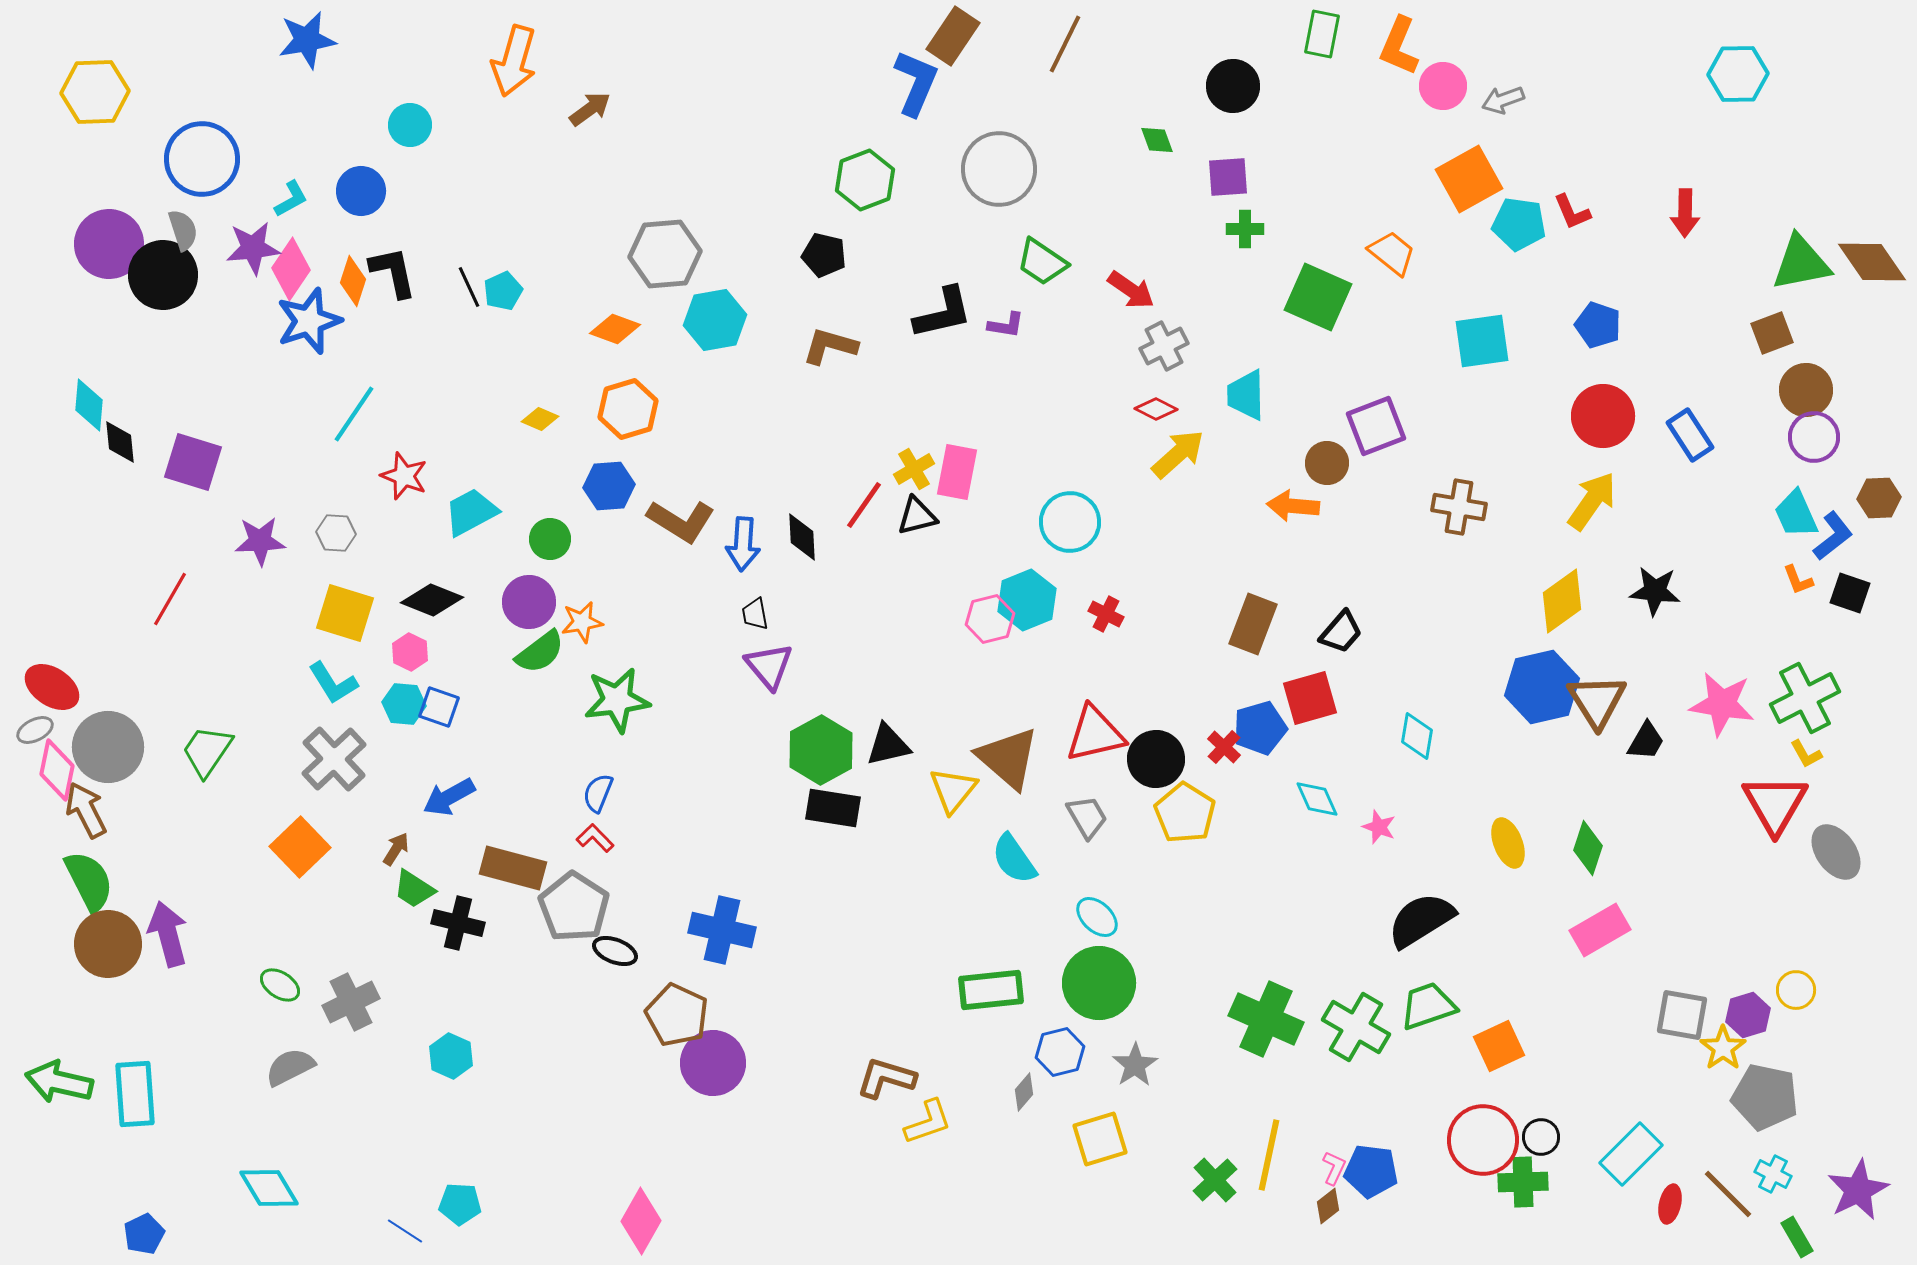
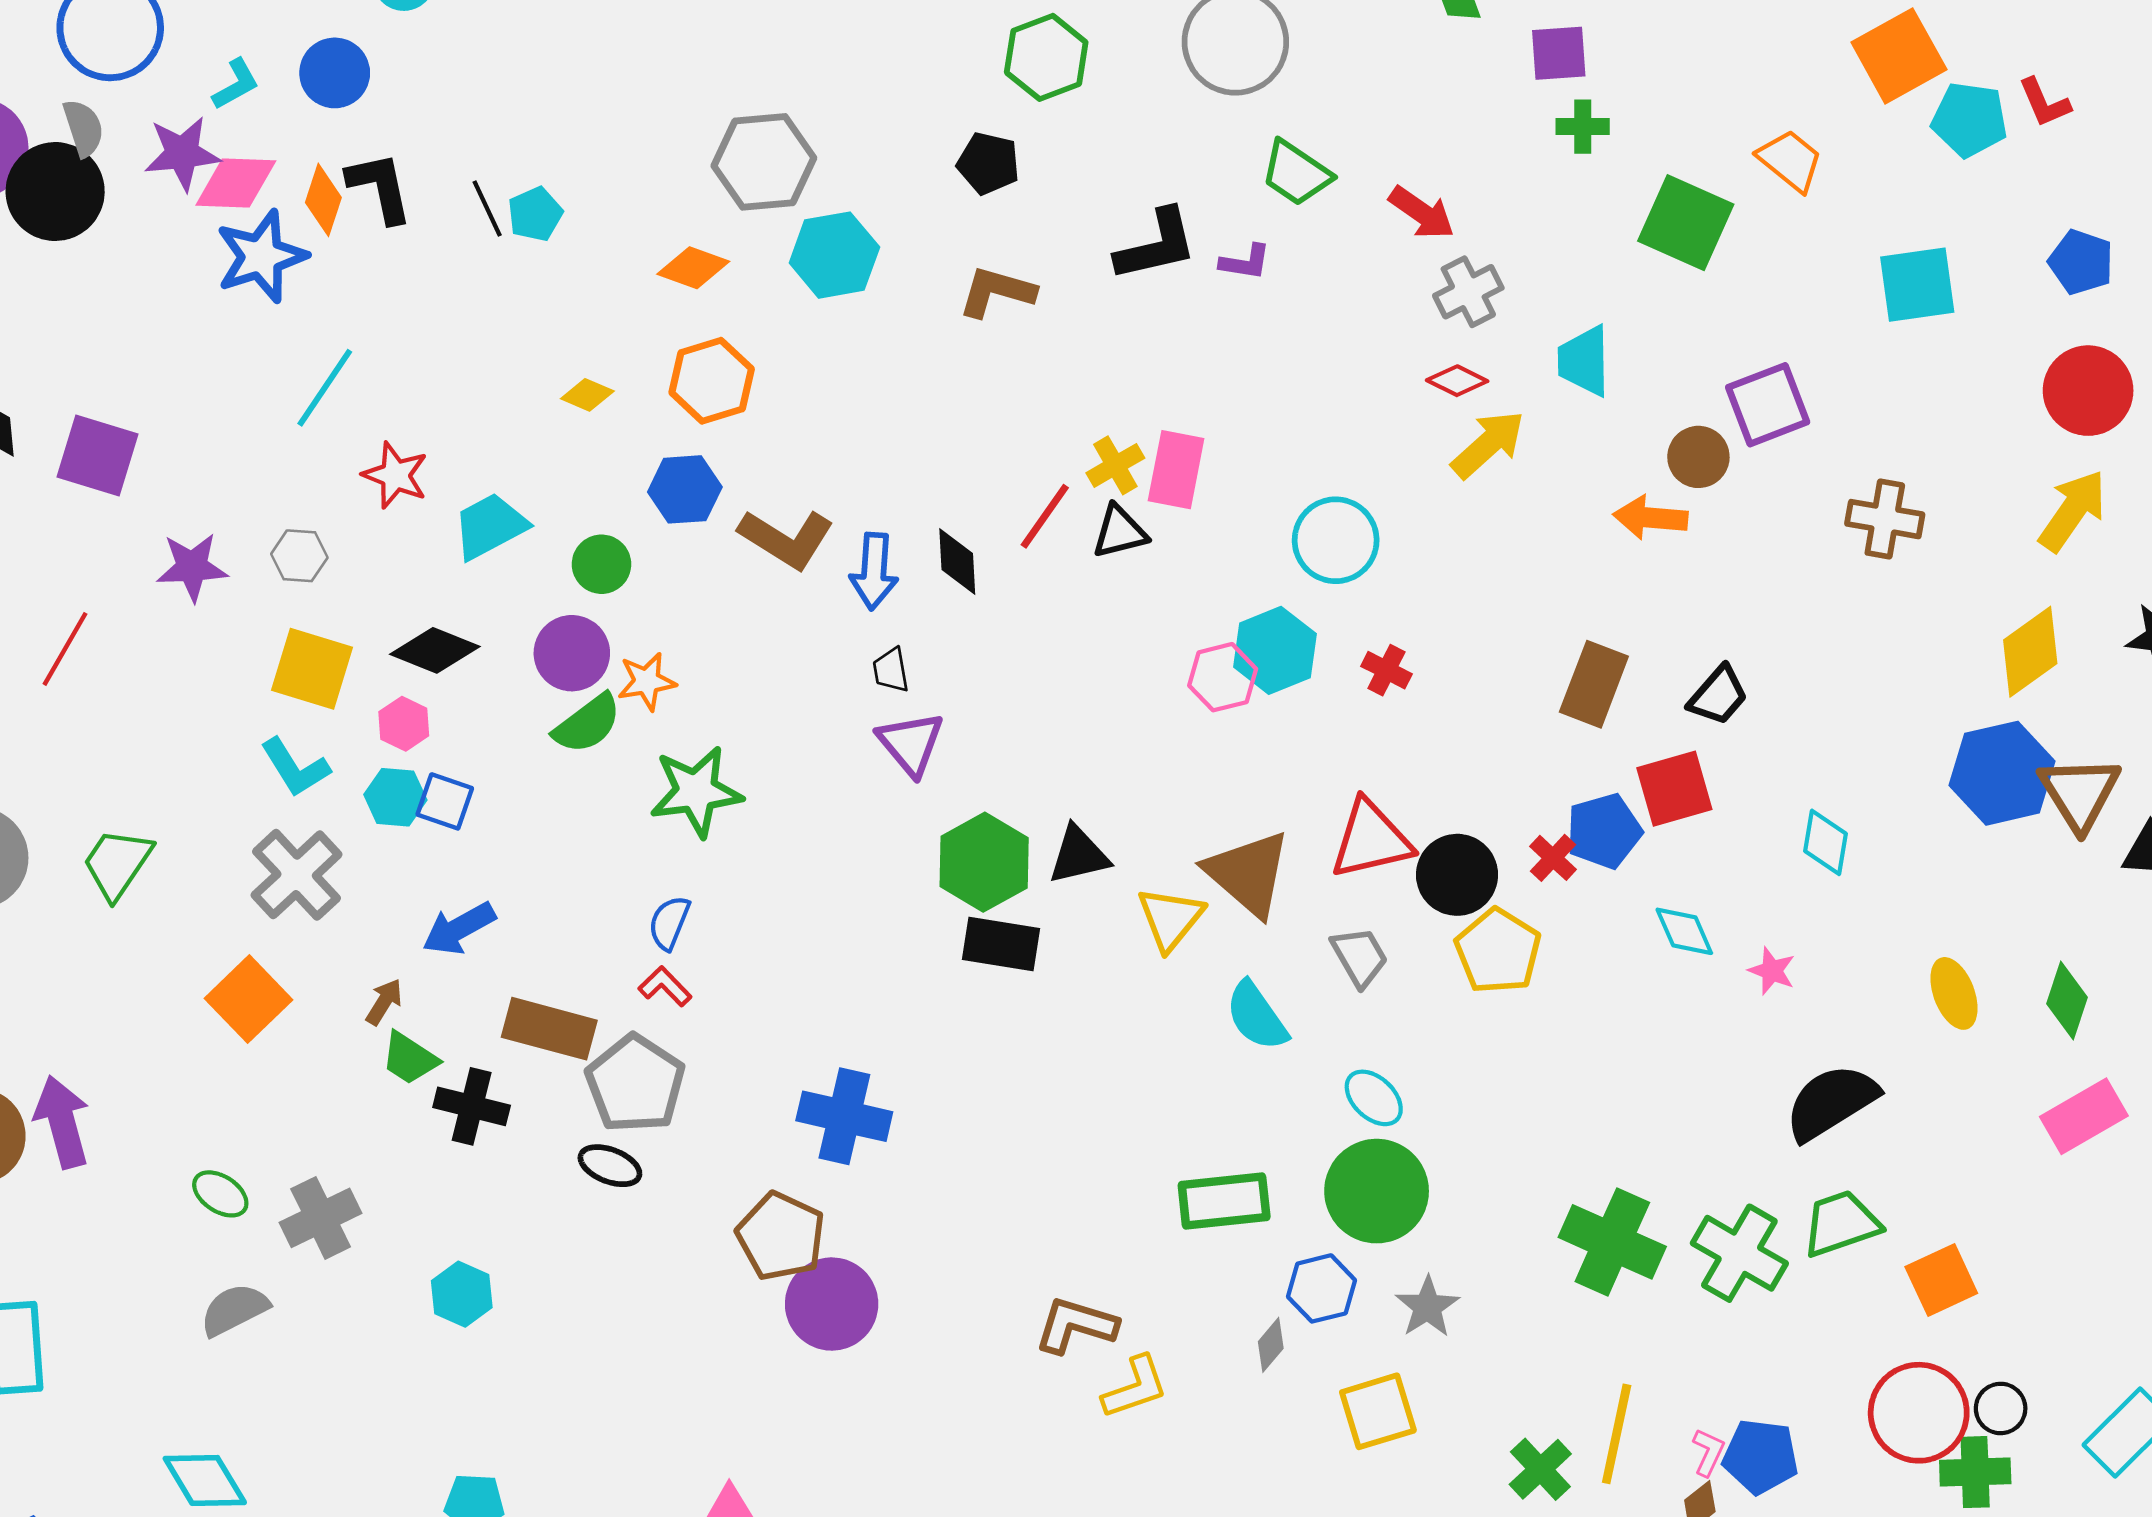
pink diamond: (291, 269) -> (236, 183), turned 58
black ellipse: (615, 951) -> (610, 1166), moved

